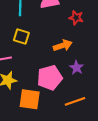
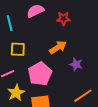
pink pentagon: (50, 78) -> (40, 74), moved

